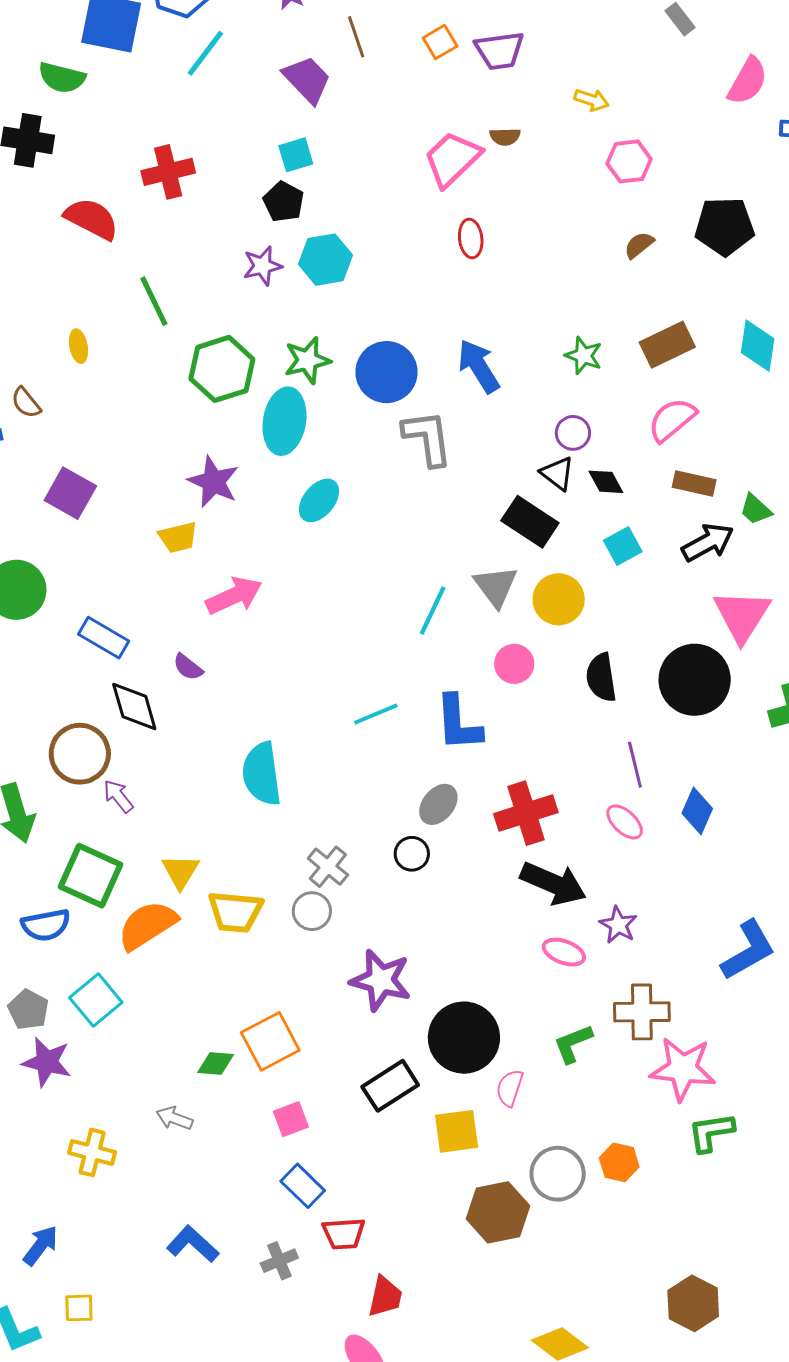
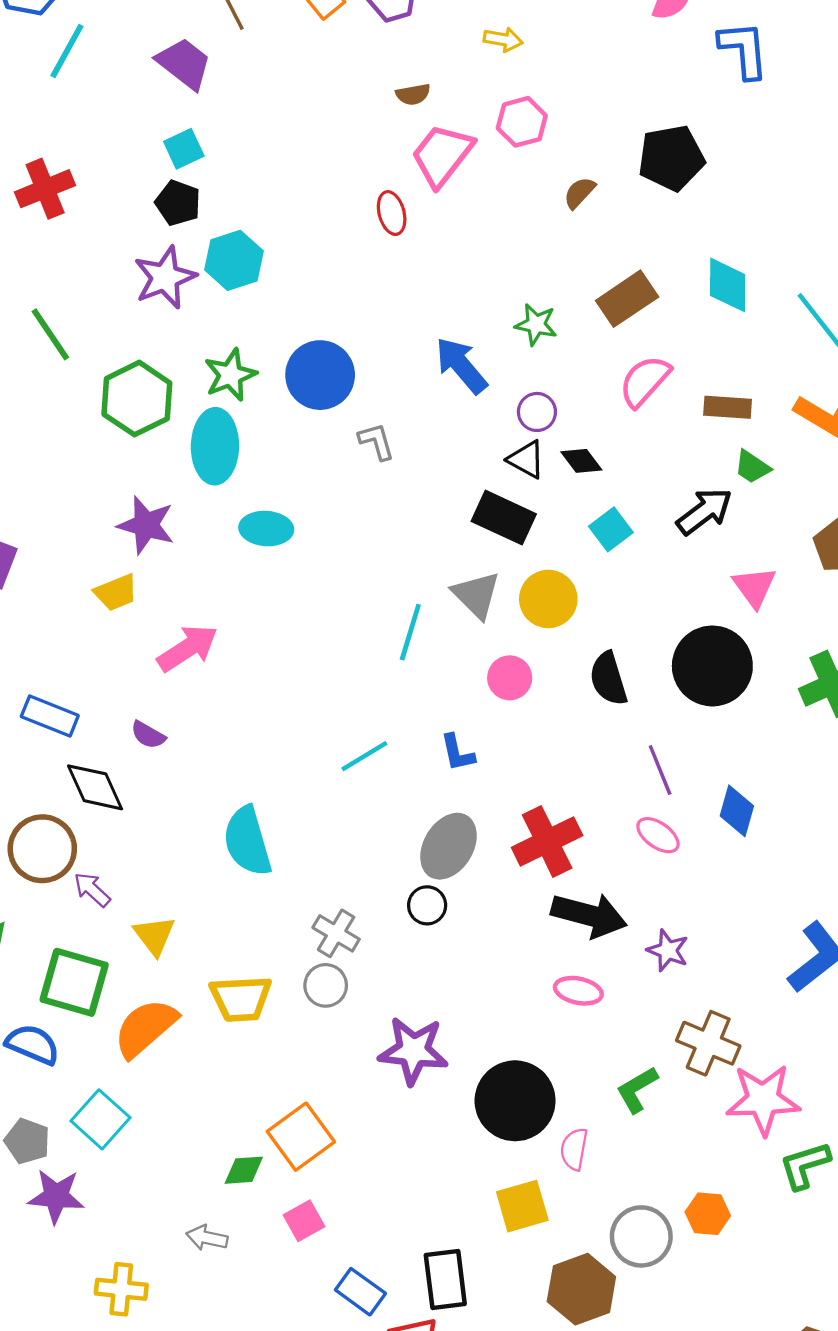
pink trapezoid: (452, 159) -> (442, 155), moved
pink hexagon: (629, 161) -> (522, 122), moved
purple star: (262, 266) -> (165, 277), size x1.4
blue arrow: (479, 366) -> (461, 365), moved
gray L-shape: (428, 438) -> (376, 441), size x0.6
brown rectangle: (694, 484) -> (728, 407), moved
cyan ellipse: (319, 500) -> (266, 529), turned 63
pink triangle: (742, 616) -> (754, 587), size x0.7
blue L-shape: (458, 723) -> (457, 753), size x0.6
gray ellipse: (438, 804) -> (448, 846), size x1.4
yellow triangle: (180, 871) -> (154, 936), moved
blue semicircle: (46, 925) -> (33, 1044), turned -138
pink ellipse: (564, 952) -> (578, 991), moved
brown cross: (642, 1012) -> (708, 1043), turned 32
black rectangle: (390, 1086) -> (445, 1280), moved, turned -56
pink square: (291, 1119) -> (304, 1221), moved

